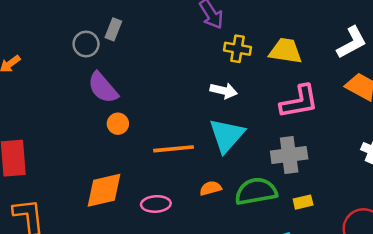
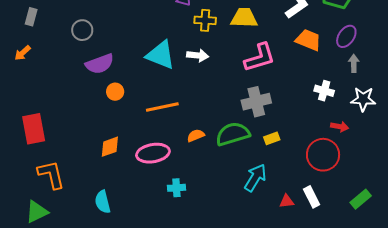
gray rectangle: (113, 29) -> (31, 17), moved
purple semicircle: (103, 88) -> (100, 64), turned -64
cyan triangle: (227, 135) -> (161, 55), moved, turned -44
orange diamond: (104, 190) -> (110, 147), size x0.7
pink ellipse: (156, 204) -> (153, 153), size x1.4

